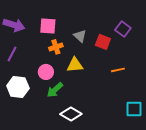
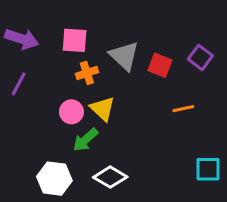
purple square: (123, 29) -> (200, 57), moved
gray triangle: (80, 36) -> (124, 56), size x1.5
yellow triangle: (75, 65) -> (103, 109), moved, turned 48
white hexagon: (18, 87) -> (54, 179), moved

